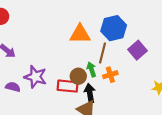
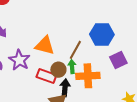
orange triangle: (80, 34) -> (45, 45), moved
brown line: (102, 53) -> (75, 50), moved
orange cross: (110, 75) -> (88, 76), size x1.6

